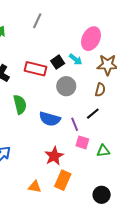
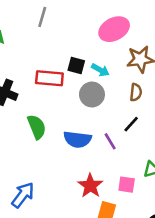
pink ellipse: (91, 39) -> (114, 29), turned 45
cyan arrow: (76, 59) -> (100, 70), moved
black square: (58, 62) -> (76, 66), turned -32
pink square: (82, 142) -> (127, 185), moved

